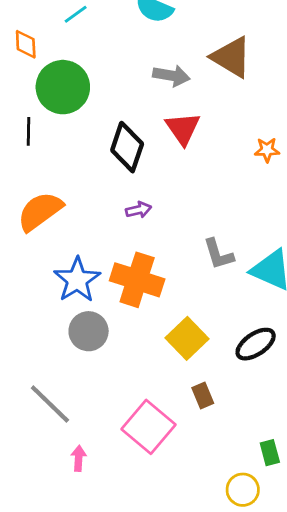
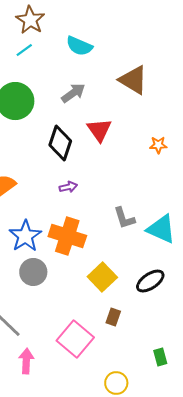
gray arrow: (171, 76) -> (73, 93), moved, turned -45
brown rectangle: (203, 395) -> (113, 317), turned 42
pink arrow: (79, 458) -> (26, 361), size x1.4
yellow circle: (243, 490) -> (116, 383), moved

